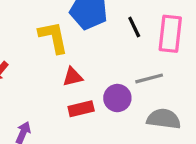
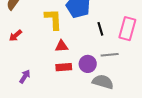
black line: (134, 27) -> (100, 29), moved
gray semicircle: (164, 119) -> (103, 82), moved

